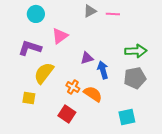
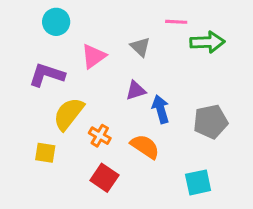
gray triangle: (90, 11) -> (140, 47), moved, turned -48
green arrow: (136, 51) -> (207, 42), moved
orange cross: (73, 87) -> (100, 136), moved

